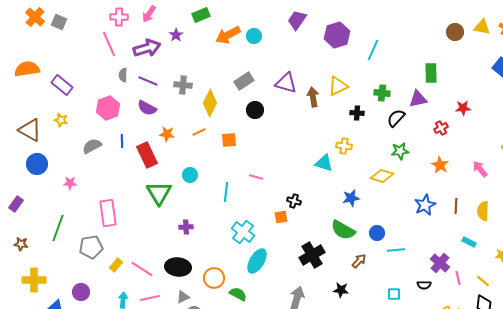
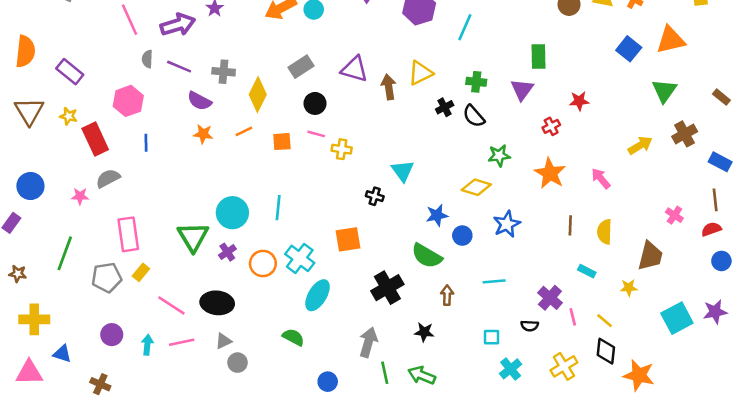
orange semicircle: (27, 69) -> (25, 51), turned 105
purple triangle: (418, 99) -> (522, 89), turned -42
purple semicircle: (147, 108) -> (199, 101), moved
black cross: (357, 113) -> (445, 107), turned -32
black semicircle: (396, 118) -> (474, 116), moved, turned -84
brown triangle: (30, 130) -> (29, 111), moved, turned 30
gray semicircle: (92, 146) -> (108, 178), moved
yellow cross: (344, 146) -> (342, 149), moved
red rectangle: (147, 155) -> (95, 139), moved
cyan triangle: (324, 163) -> (403, 171), turned 36
blue circle: (37, 164) -> (30, 186), moved
orange star: (440, 165) -> (550, 173), size x1.4
cyan circle: (190, 175) -> (232, 213), moved, size x1.6
pink line: (256, 177) -> (316, 134), moved
green triangle: (159, 193) -> (193, 237), moved
black cross: (294, 201) -> (375, 196), moved
blue star: (425, 205) -> (507, 224), moved
orange square: (281, 217) -> (348, 239), size x1.5
purple cross: (186, 227) -> (227, 252), turned -32
blue circle: (377, 233) -> (462, 236), moved
brown arrow: (359, 261) -> (447, 295), turned -42
yellow rectangle: (116, 265) -> (141, 272), moved
orange circle: (214, 278) -> (263, 263), moved
purple circle: (81, 292) -> (112, 335), moved

